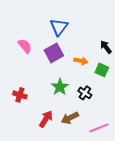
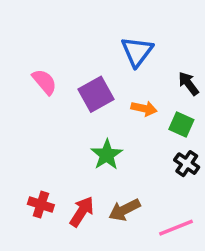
blue triangle: (59, 27) -> (137, 52), moved
black cross: (85, 93) -> (187, 164), moved
red cross: (20, 95) -> (41, 205), moved

